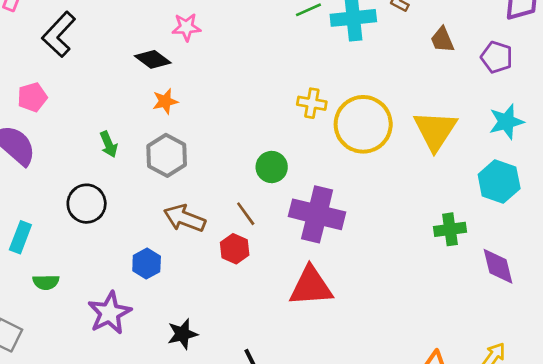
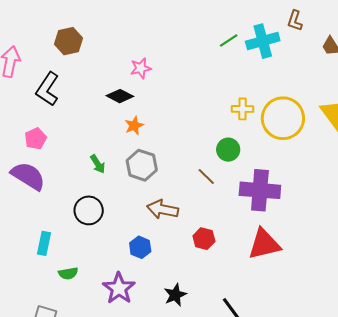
green circle: (272, 167) -> (228, 150), moved
brown line: (246, 214) -> (206, 177), moved
red hexagon: (235, 249) -> (204, 239), moved

